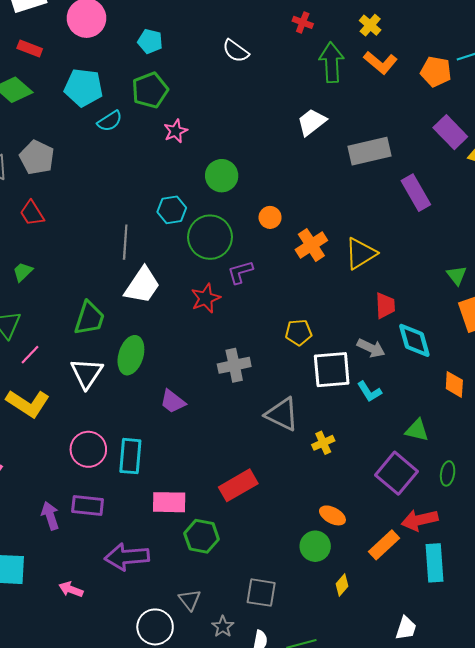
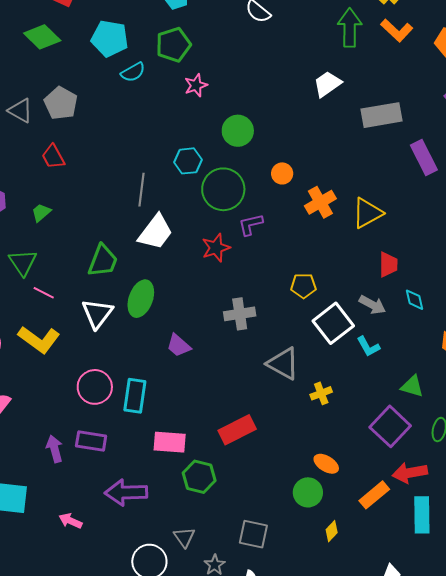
cyan diamond: (414, 340) -> (414, 300), size x0.6
pink line: (30, 355) -> (44, 293), turned 70
white square: (332, 370) -> (333, 323), turned -36

